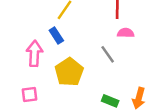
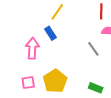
yellow pentagon: (69, 72) -> (55, 81), moved

